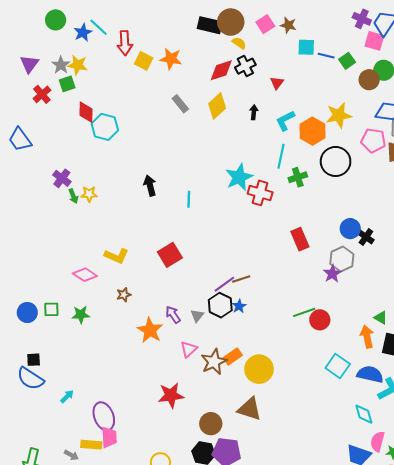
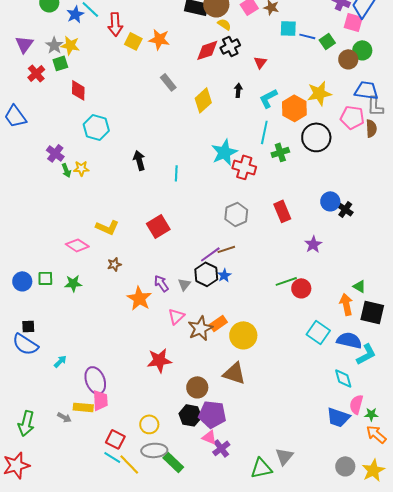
yellow diamond: (217, 106) -> (203, 100), moved
cyan hexagon: (105, 127) -> (96, 127), moved
gray hexagon: (342, 259) -> (236, 214), moved

